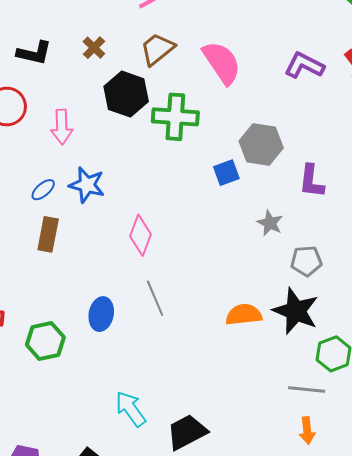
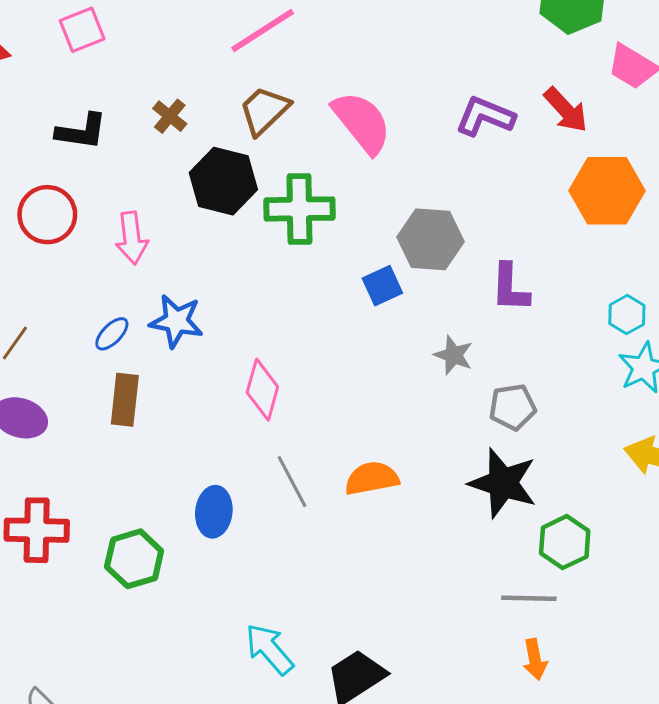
orange semicircle: (244, 315) -> (372, 478), moved

